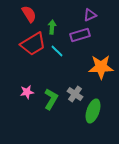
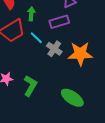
gray cross: (75, 94) -> (54, 49), moved
green ellipse: (93, 111) -> (72, 98), turned -75

